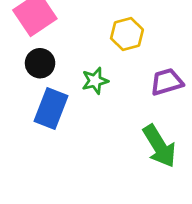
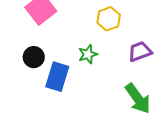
black circle: (40, 63) -> (34, 57), moved

